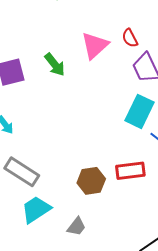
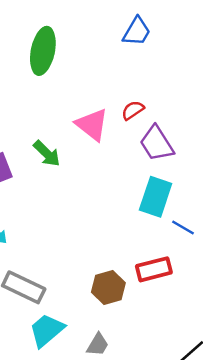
red semicircle: (130, 38) -> (133, 110), turned 90
pink triangle: (95, 46) -> (92, 125), turned -32

